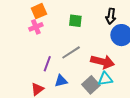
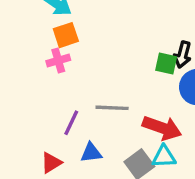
green square: (75, 21) -> (166, 64), moved
gray line: (71, 52) -> (112, 108), turned 30

